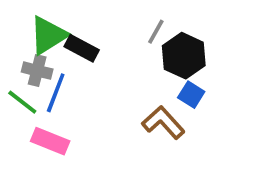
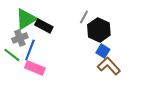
gray cross: (37, 71) -> (20, 38), turned -35
brown L-shape: (163, 122) -> (109, 66), moved
pink rectangle: (50, 141) -> (35, 68), moved

